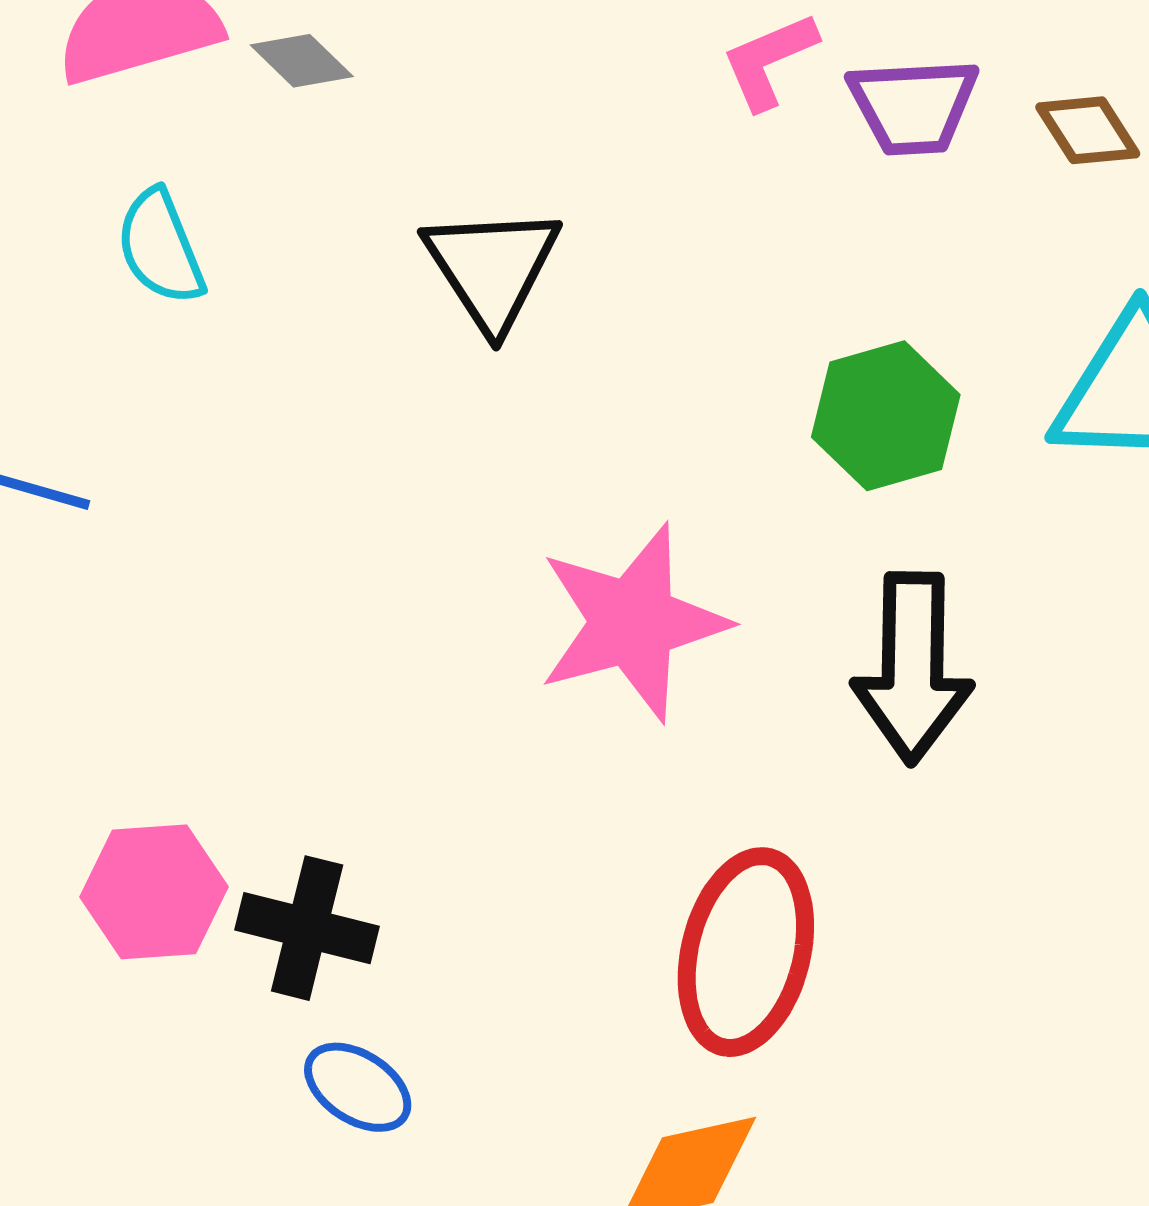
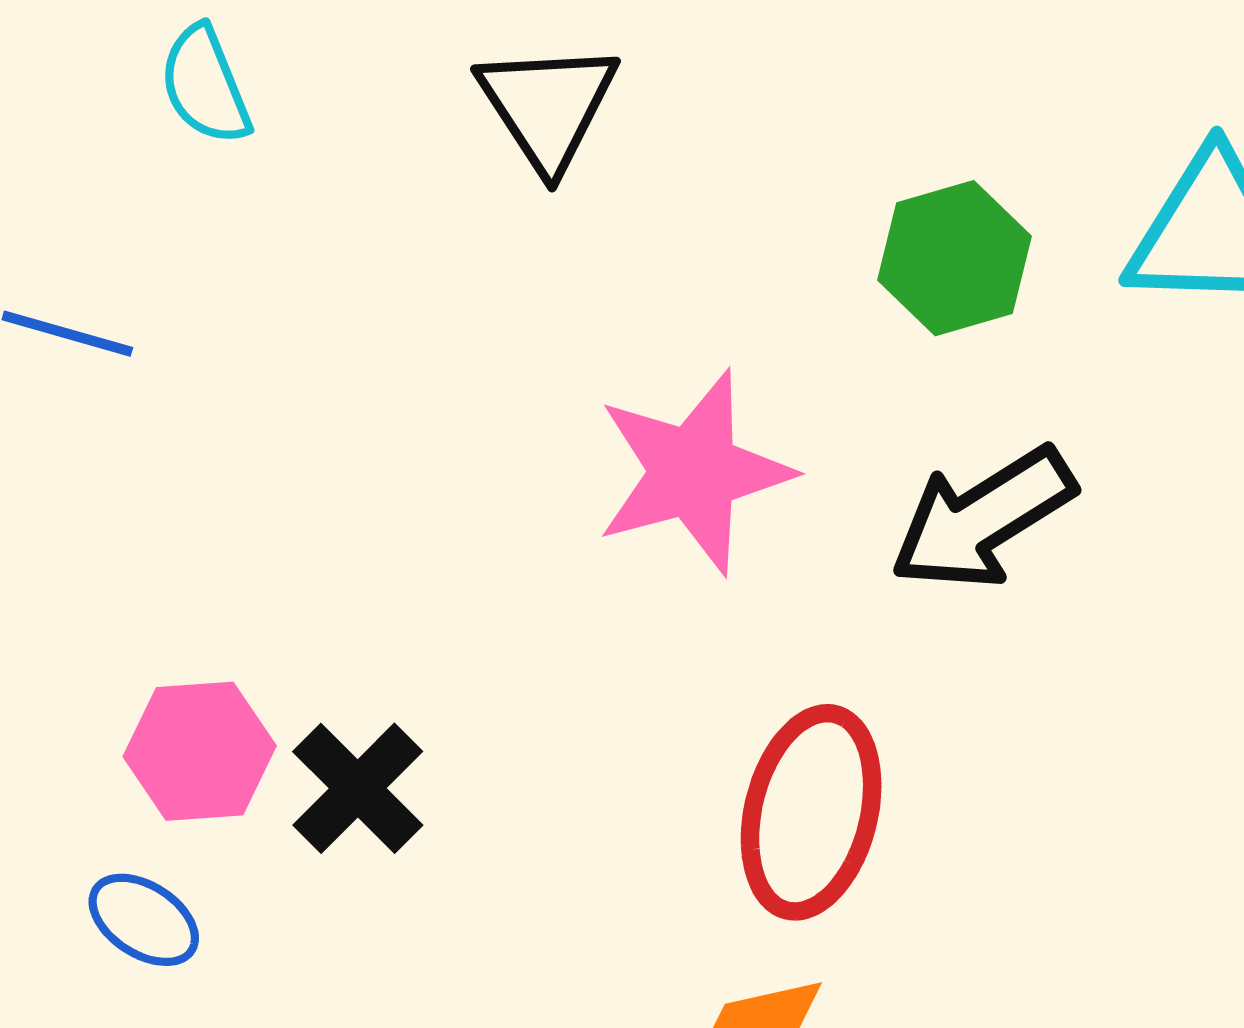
black arrow: (913, 668) -> (983, 519), turned 57
black cross: (307, 928) -> (358, 788), turned 31
blue ellipse: (358, 1087) -> (144, 920), moved

